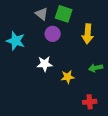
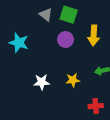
purple circle: (53, 34) -> (65, 40), moved
white star: (45, 64) -> (42, 82), moved

